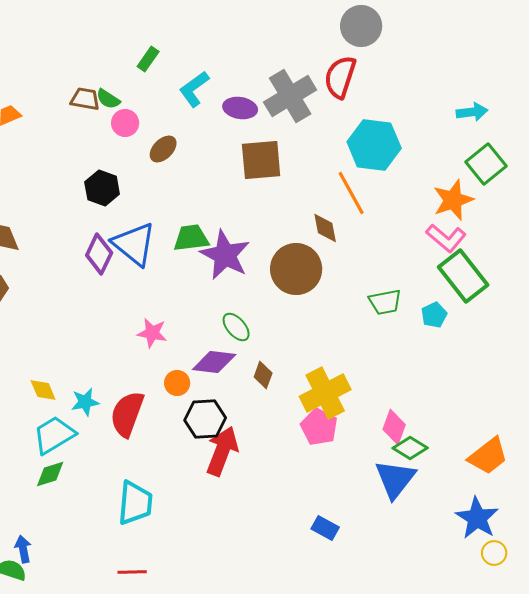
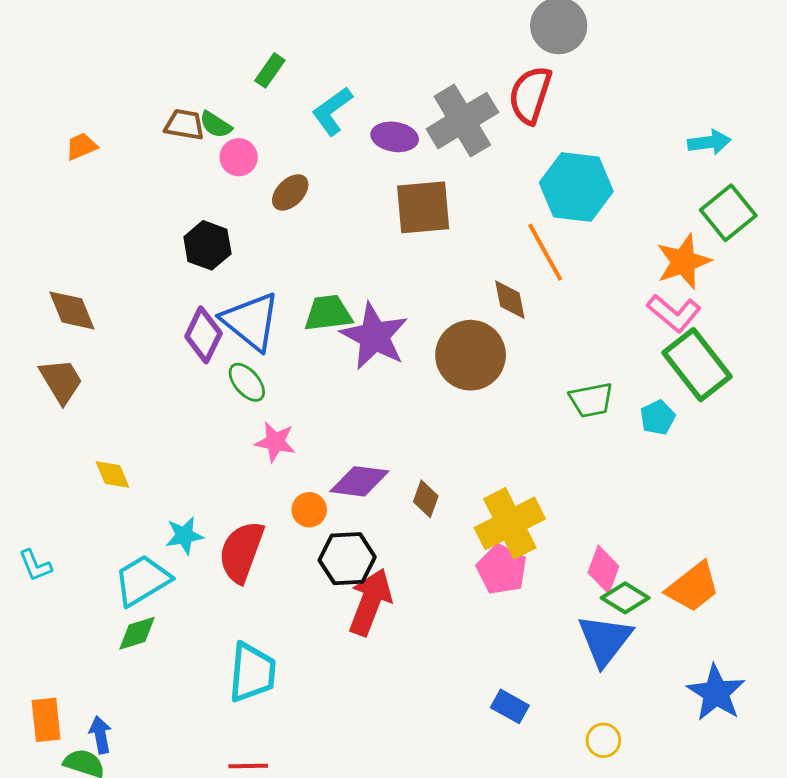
green ellipse: (236, 327) -> (247, 382), moved
yellow diamond: (43, 390) -> (113, 475), moved
orange trapezoid: (488, 456) -> (693, 587), moved
yellow circle: (494, 553) -> (603, 740), moved

